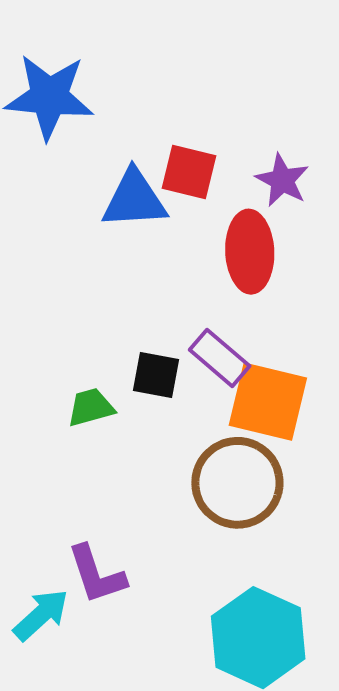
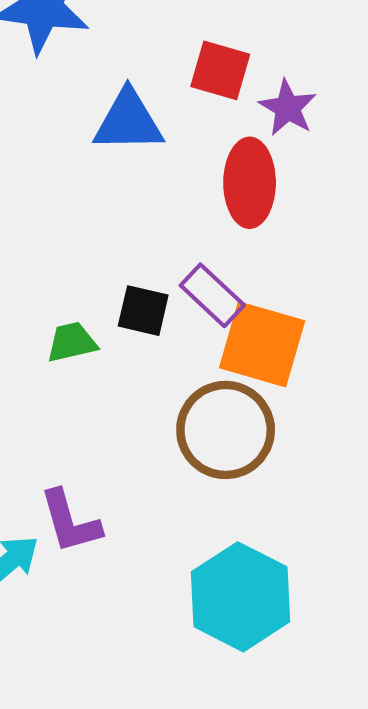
red square: (189, 172) -> (220, 70), moved

